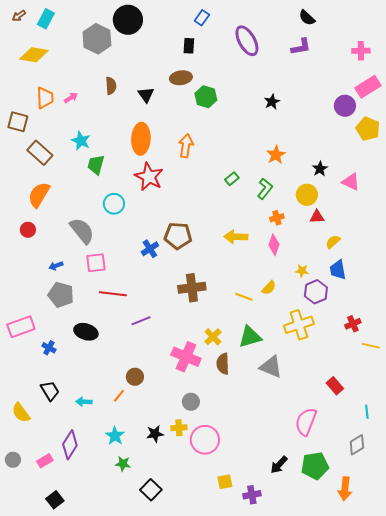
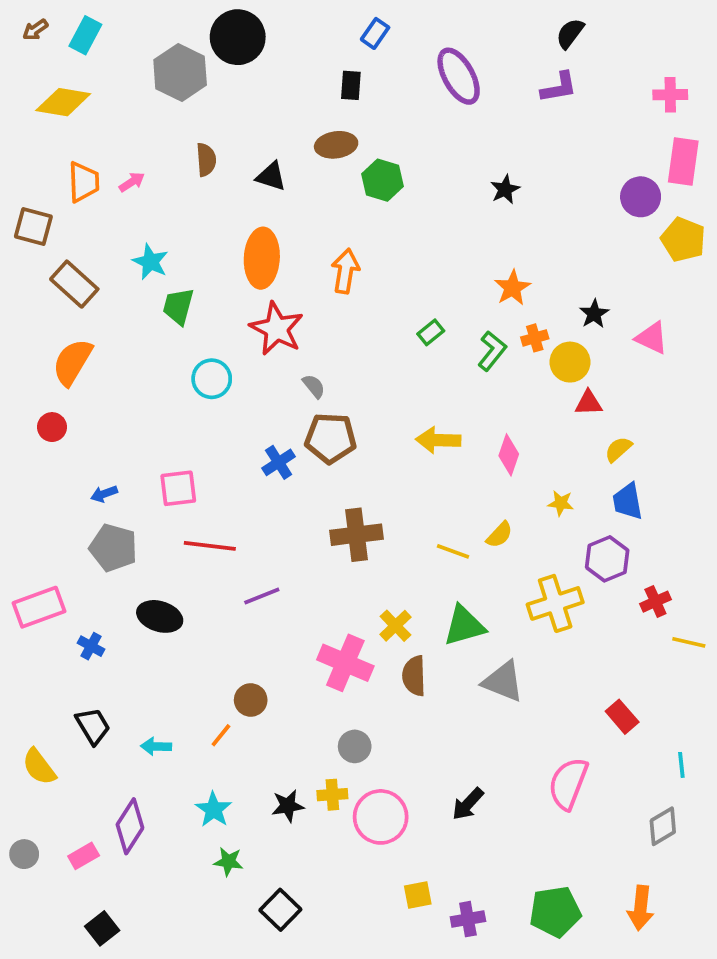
black semicircle: (307, 18) -> (570, 33), turned 84
pink rectangle: (368, 87) -> (683, 162), turned -50
black triangle: (146, 95) -> (271, 176), turned -36
orange cross: (277, 218) -> (535, 338), moved
gray semicircle: (82, 231) -> (314, 386), moved, size x0.5
purple hexagon: (316, 292) -> (607, 559), moved
black arrow: (279, 465) -> (468, 804), moved
green pentagon: (315, 466) -> (555, 912), moved

